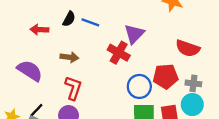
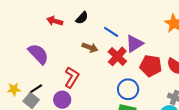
blue line: (90, 22) -> (111, 32), moved
brown arrow: (69, 57) -> (90, 47), moved
red pentagon: (166, 76) -> (151, 66), moved

